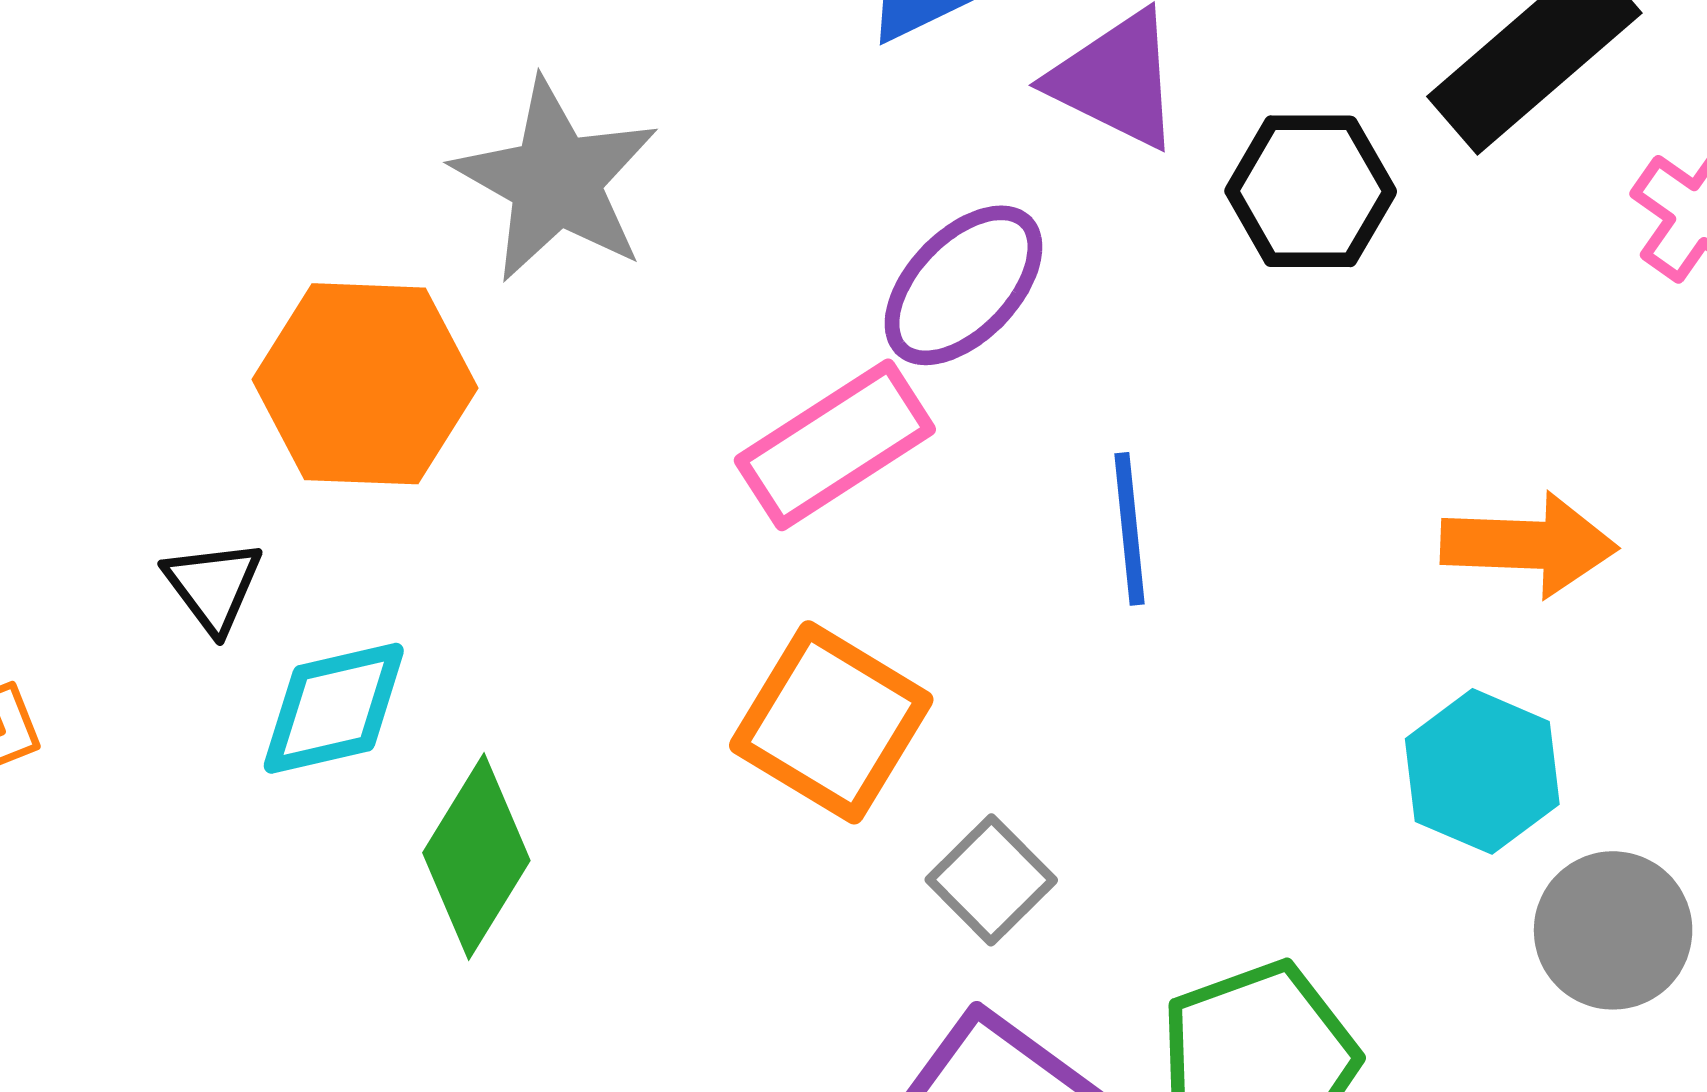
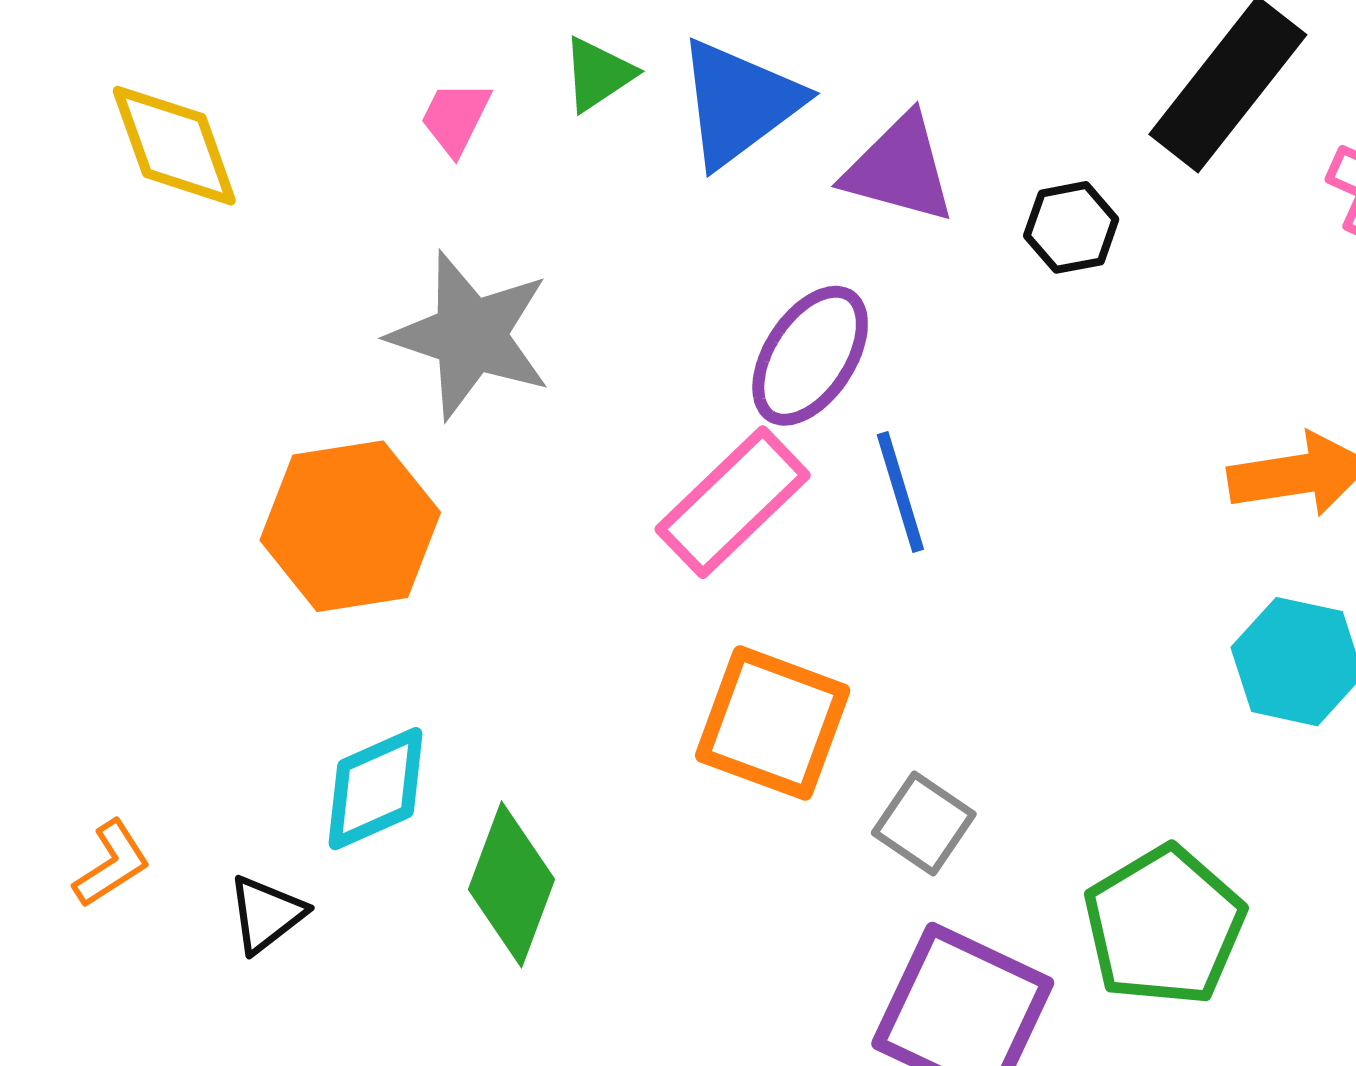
black hexagon: (1311, 191) -> (1071, 227), size x0.7
blue line: (1129, 529) -> (900, 492), moved
black triangle: (213, 586) -> (266, 914), moved, turned 40

